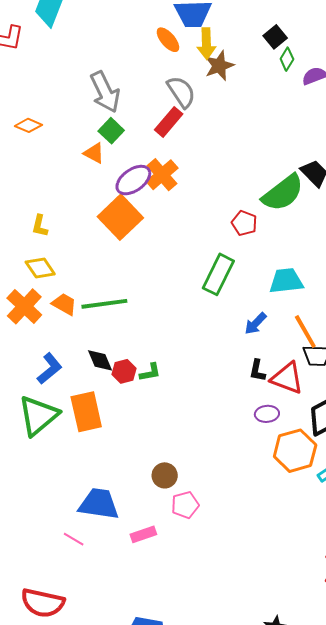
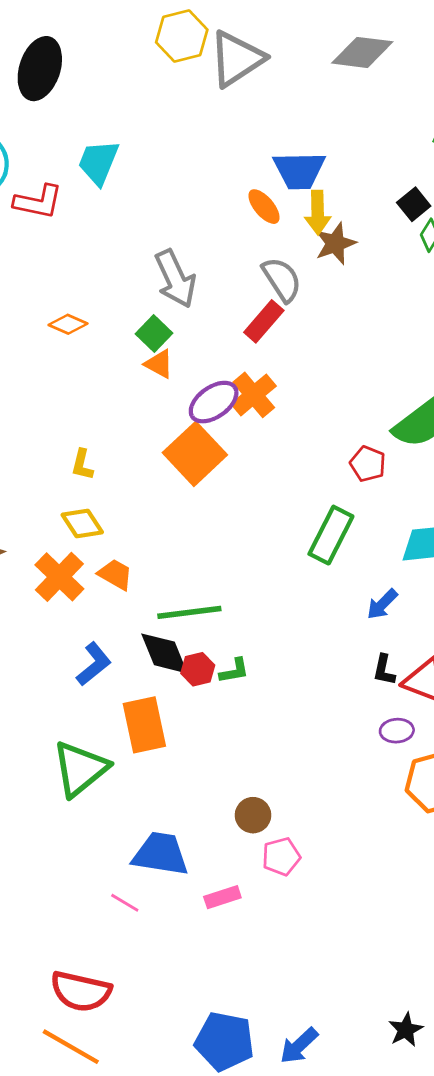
green square: (111, 131) -> (154, 333), moved
green line: (104, 304) -> (189, 612), moved
black diamond: (100, 360) -> (164, 653), size x1.4
green triangle: (38, 416) -> (80, 769), moved

